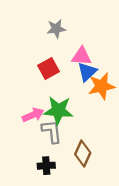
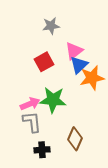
pink triangle: (82, 56) -> (74, 51), turned -42
gray L-shape: (52, 131) -> (32, 122), moved

